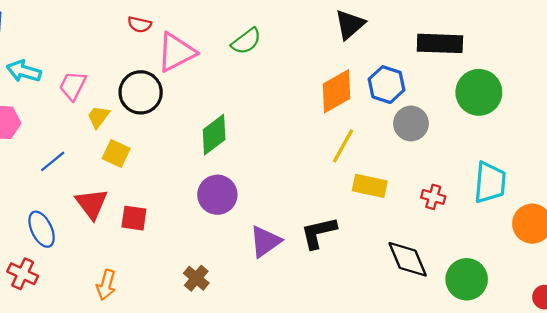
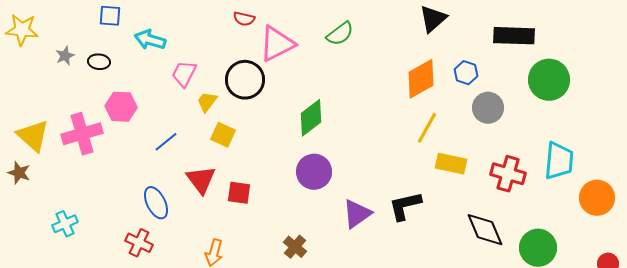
cyan arrow: (24, 71) -> (150, 40), moved
blue hexagon: (387, 85) -> (466, 73), size x0.7
red cross: (433, 197) -> (508, 174), size x1.6

